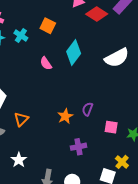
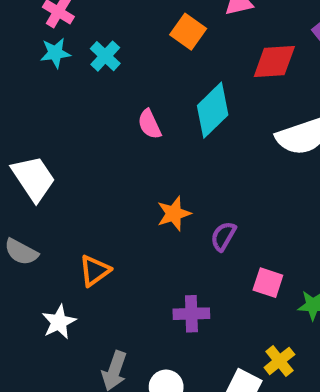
red diamond: (97, 14) -> (274, 61), moved, turned -45
orange square: (48, 26) -> (188, 32), moved
orange star: (65, 116) -> (174, 214), moved
orange triangle: (21, 119) -> (95, 271), moved

